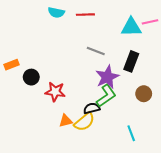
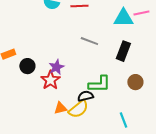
purple star: (107, 77) -> (56, 67), moved, size x0.7
red star: (55, 92) -> (50, 80), turned 30
green L-shape: (106, 96) -> (99, 84), turned 35

